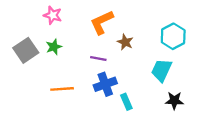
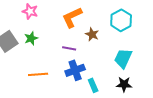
cyan hexagon: (173, 36) -> (121, 20), moved
black star: (174, 101) -> (124, 84), moved

